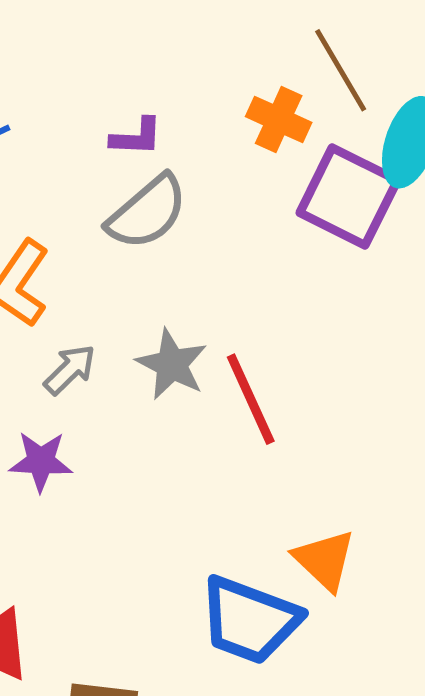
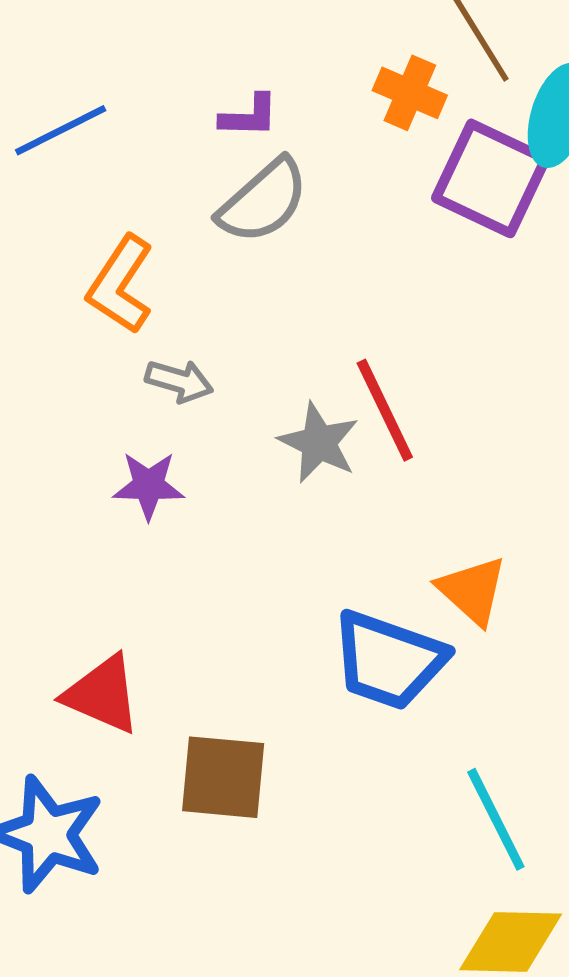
gray star: (172, 364) -> (319, 443), moved
gray arrow: (70, 370) -> (179, 381), turned 62

